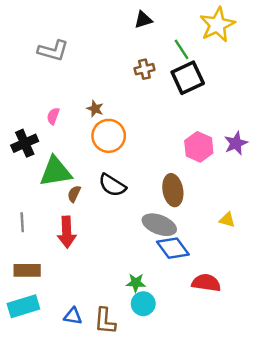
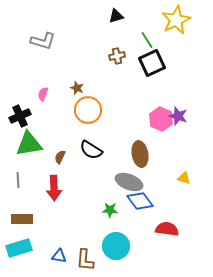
purple star: (236, 143) -> (178, 116), moved, turned -30
green triangle: (56, 172) -> (29, 144), moved
green star: (136, 283) -> (110, 210), moved
cyan circle: (143, 304) -> (116, 246), size x1.4

